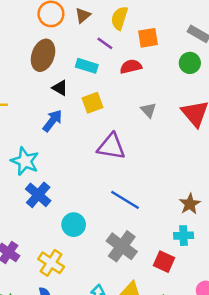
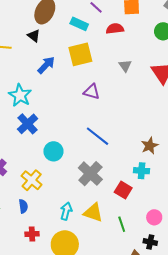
black triangle: (60, 88) -> (34, 36), moved
yellow square: (92, 103) -> (80, 54), size x1.4
purple triangle: (111, 147) -> (92, 92), size x0.7

